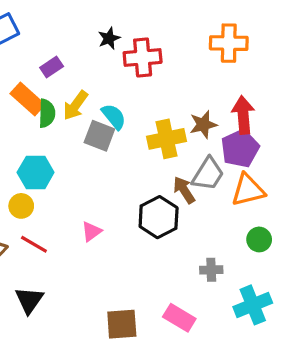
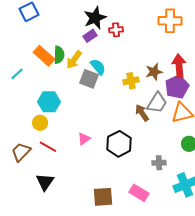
black star: (109, 38) -> (95, 18), size x1.6
red cross: (143, 57) -> (116, 30), size x0.6
purple rectangle: (52, 67) -> (90, 36), moved
green semicircle: (47, 113) -> (59, 55), moved
yellow cross: (167, 139) -> (131, 81), size x0.7
black hexagon: (159, 217) -> (119, 144), moved

